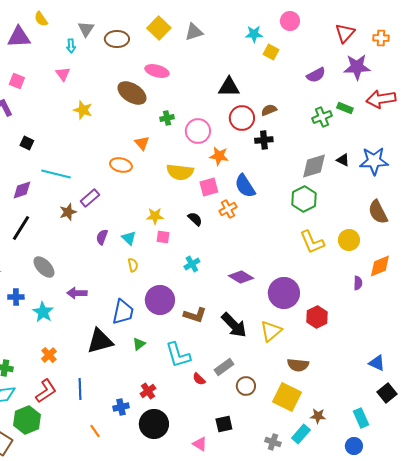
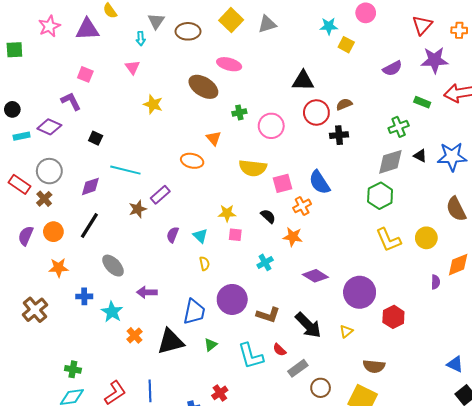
green cross: (322, 117) -> (399, 127), moved
orange star: (219, 156) -> (293, 237), moved
yellow triangle: (271, 331) -> (346, 331), size x0.6
orange cross: (49, 355) -> (135, 335), moved
red semicircle: (199, 379) -> (279, 350), moved

